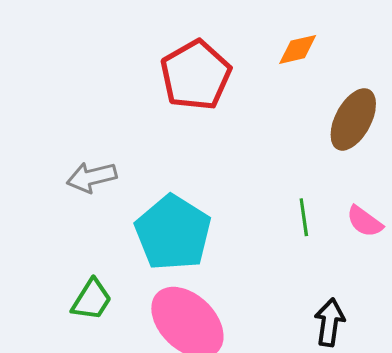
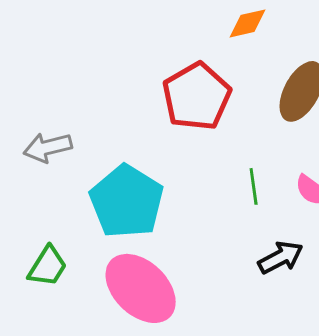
red pentagon: (196, 75) -> (197, 96), moved
black arrow: (330, 322) -> (281, 257), moved, turned 54

